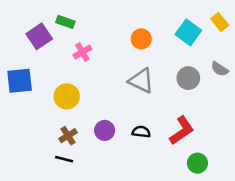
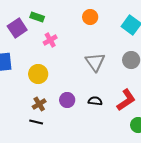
orange circle: (141, 39) -> (90, 17), moved
gray triangle: (141, 81) -> (95, 62), turned 30

